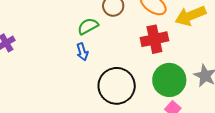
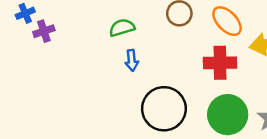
green semicircle: (88, 26) -> (122, 28), moved

